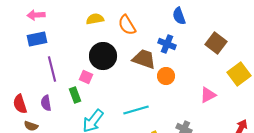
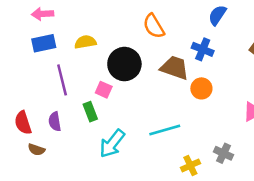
blue semicircle: (179, 16) -> (217, 15), turned 54
yellow semicircle: (95, 19) -> (85, 42), moved

